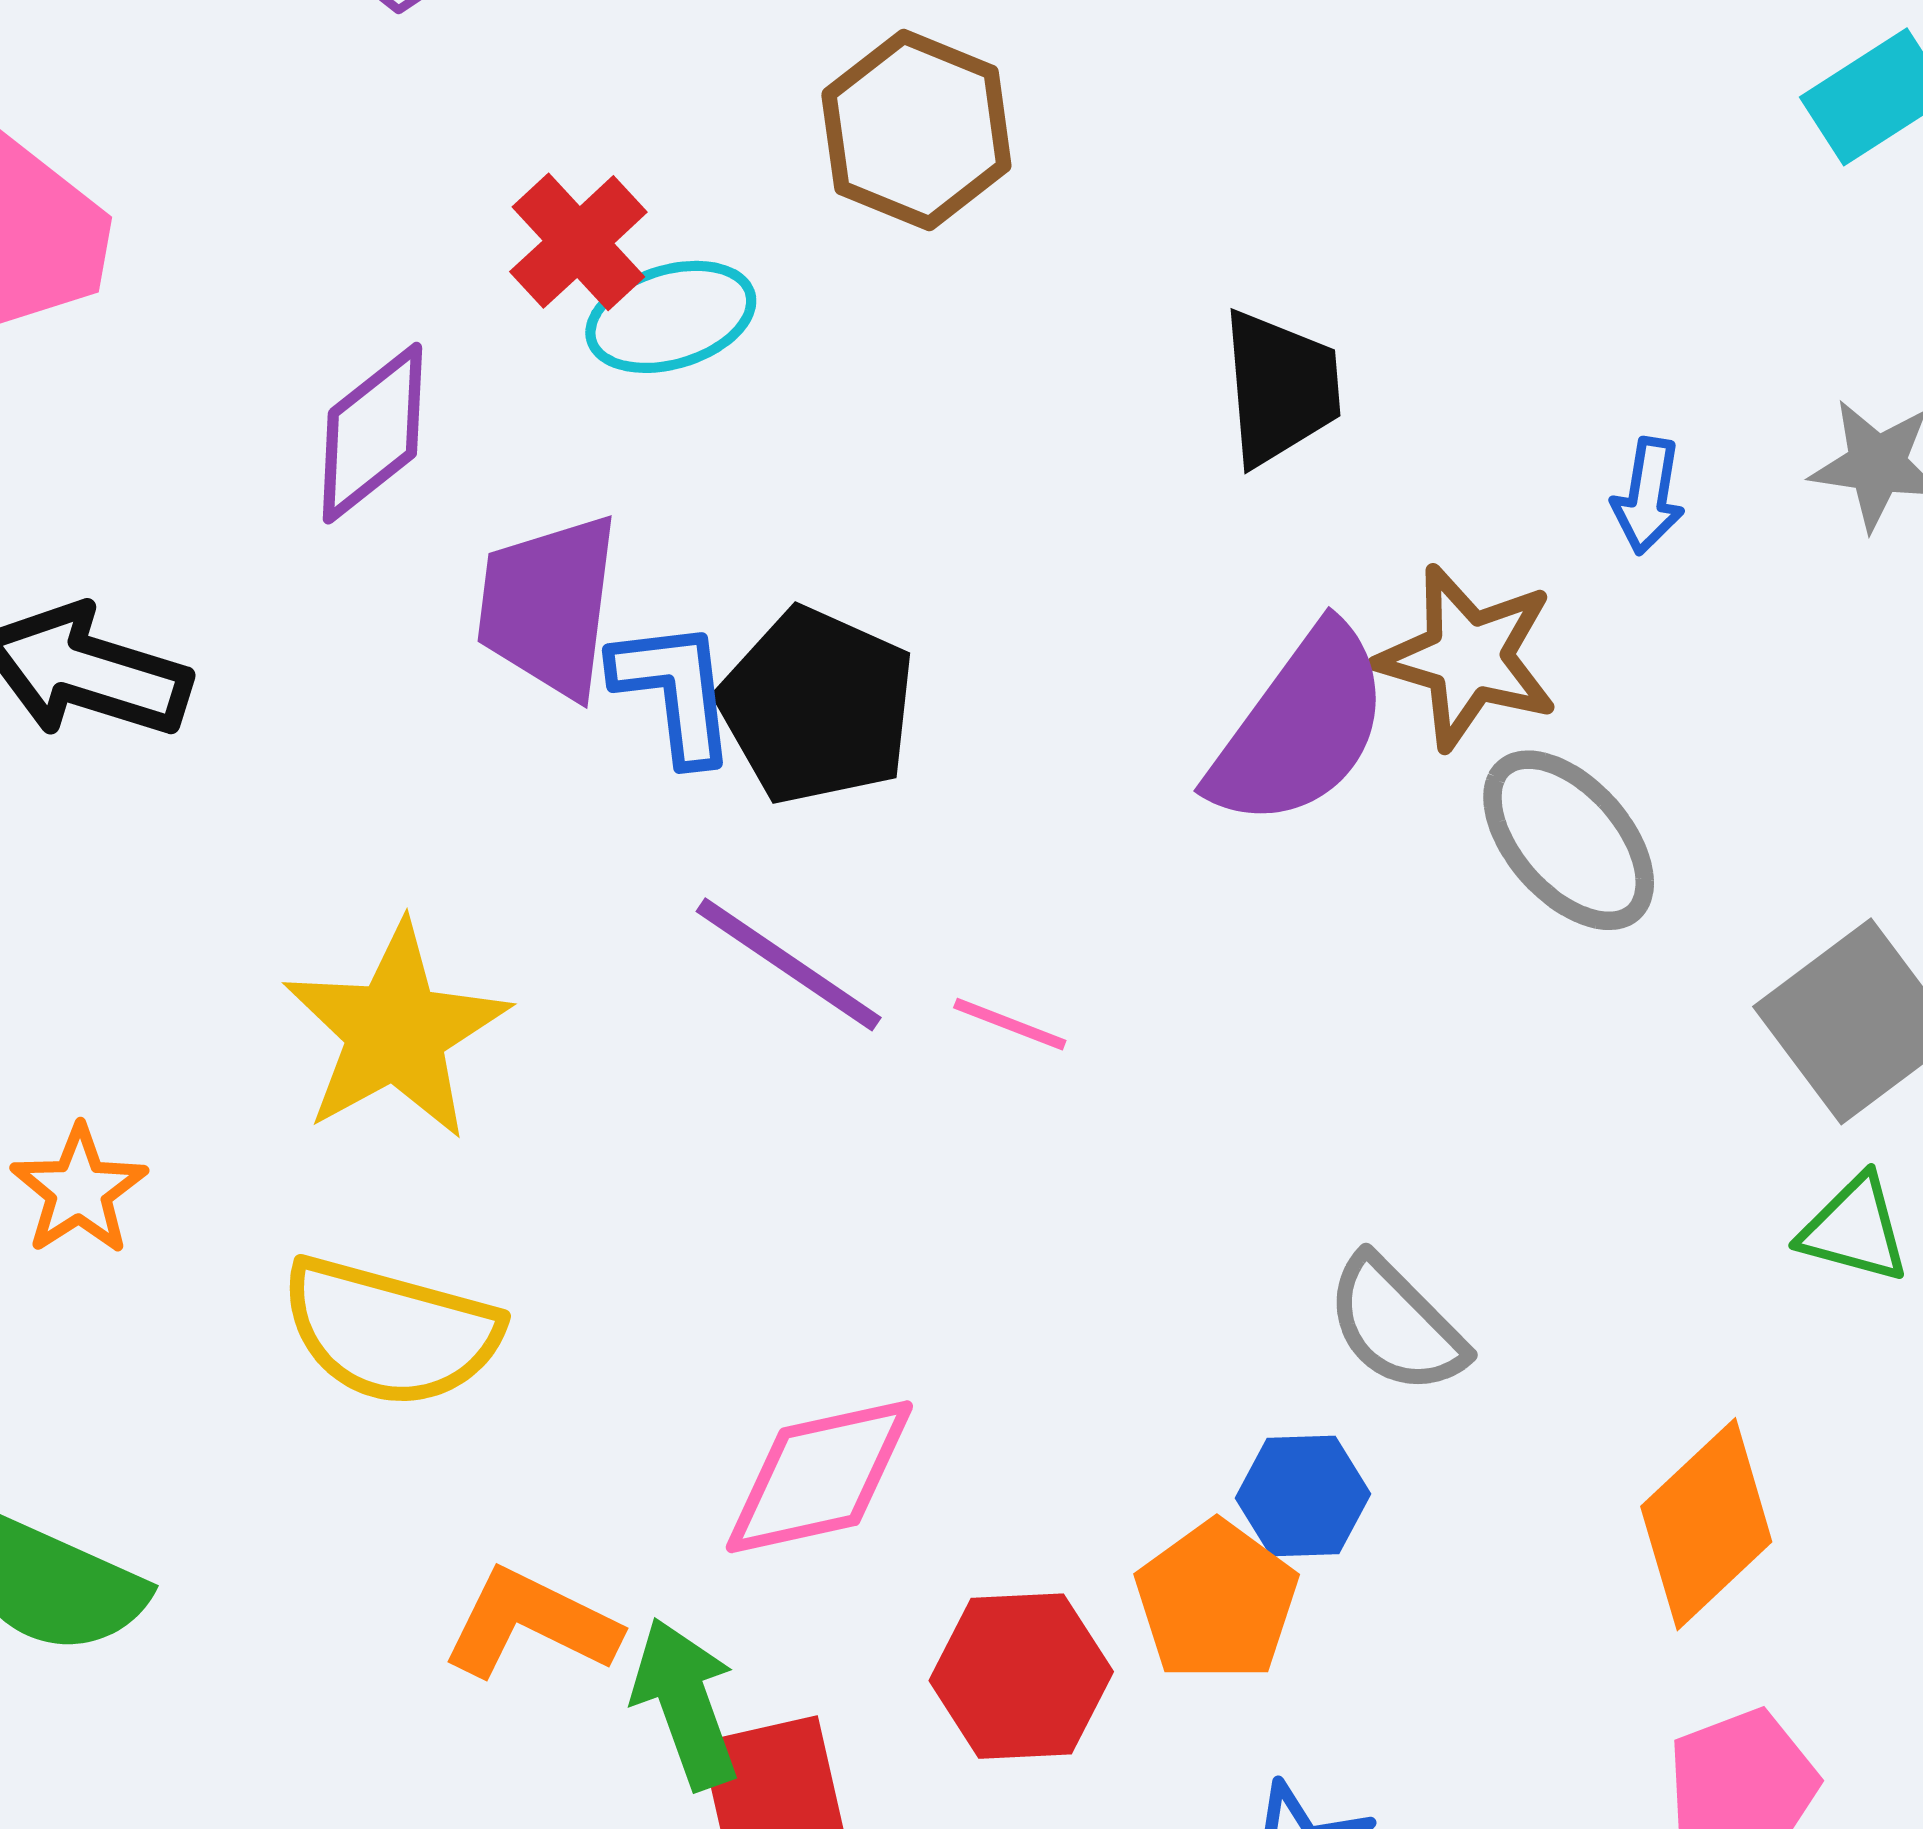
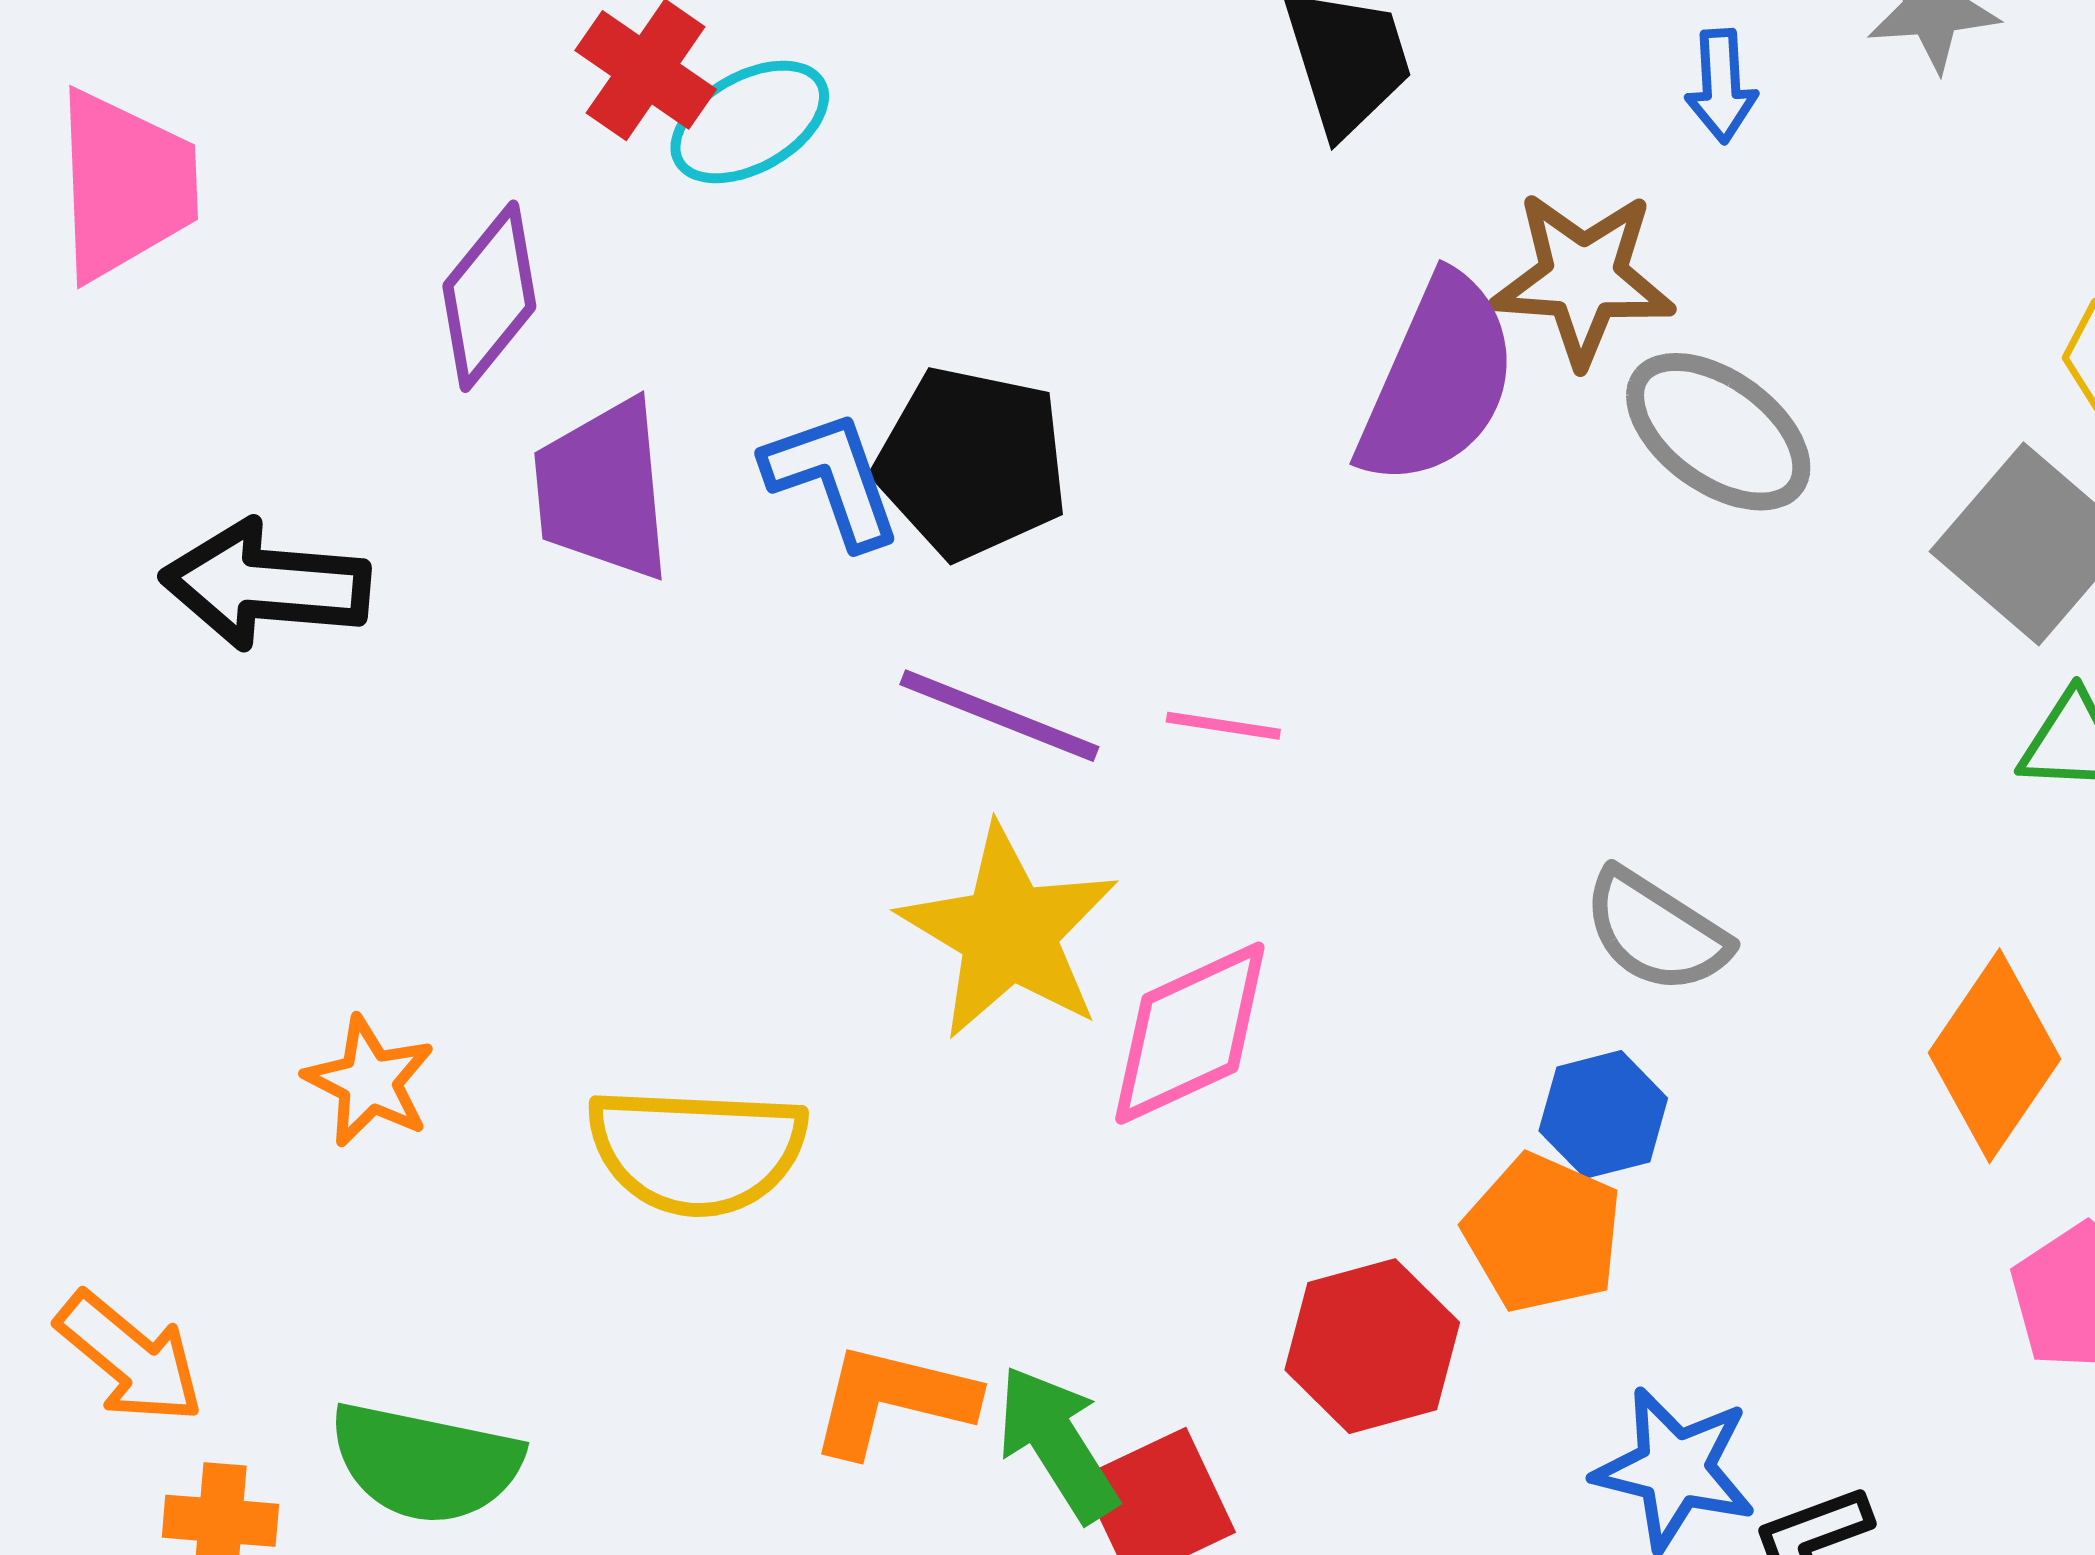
purple trapezoid: (549, 606) -> (603, 490), moved
yellow star: (396, 1031) -> (1009, 932), moved
pink diamond: (819, 1477) -> (1190, 1033), moved

